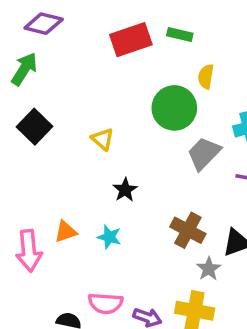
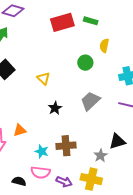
green circle: (174, 108) -> (85, 63), size x0.6
gray trapezoid: (204, 153) -> (90, 101), moved
brown cross: (188, 230) -> (66, 146), moved, turned -36
cyan star: (109, 237) -> (42, 151), moved

